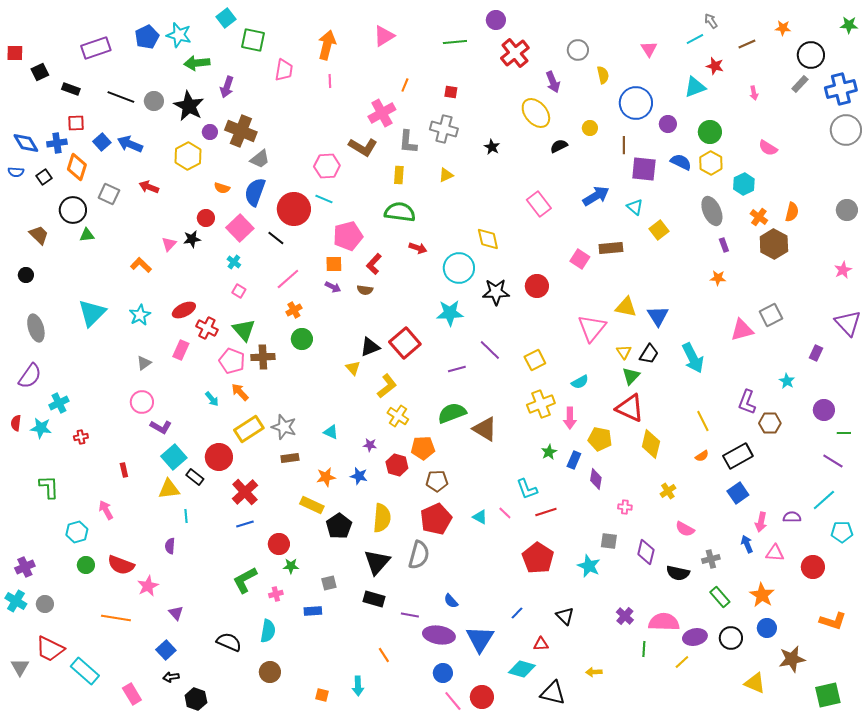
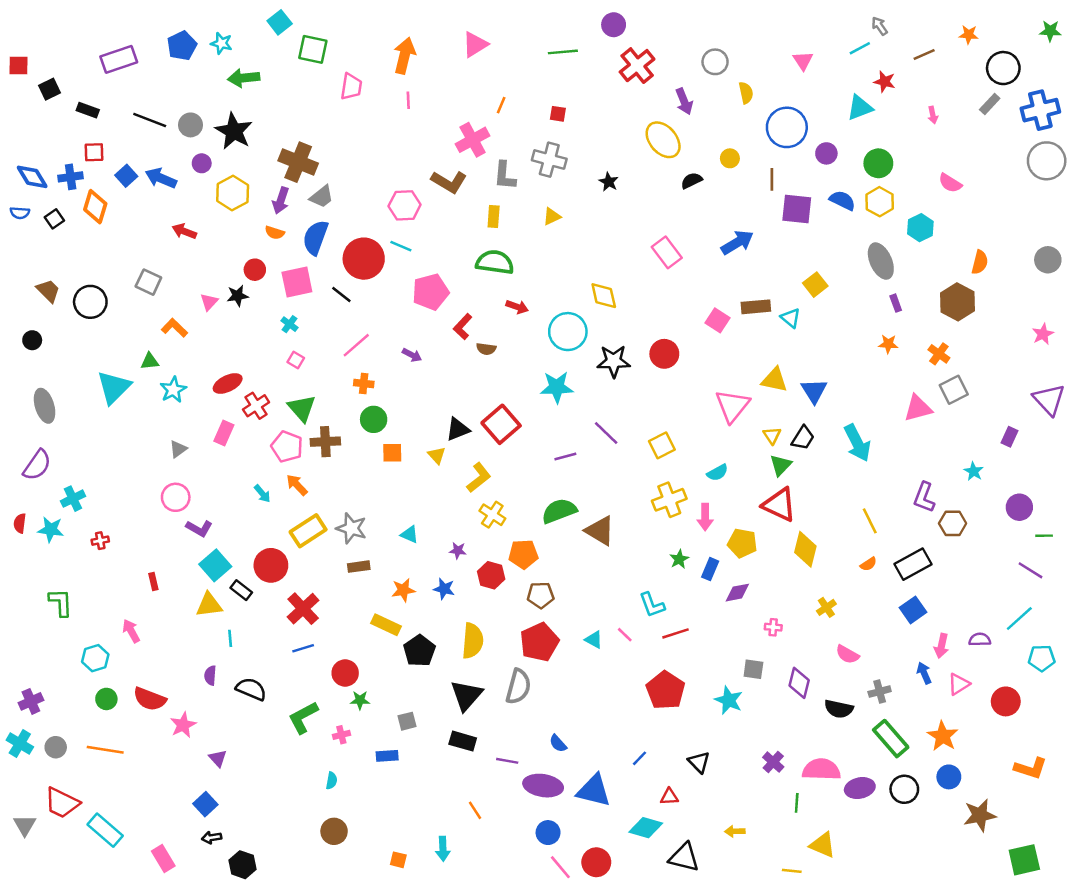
cyan star: (179, 35) -> (221, 43), size x0.7
purple arrow: (227, 87) -> (281, 200), moved
purple circle: (210, 132) -> (202, 163), moved
gray square: (109, 194) -> (148, 282), moved
cyan triangle: (635, 207) -> (791, 318), moved
black circle: (73, 210) -> (90, 302), moved
orange cross: (759, 217) -> (939, 354), moved
pink square: (240, 228) -> (297, 282), turned 32
green triangle: (87, 235) -> (150, 361), moved
orange square: (334, 264) -> (392, 453), moved
brown semicircle: (365, 290) -> (486, 349), moved
orange cross: (294, 310) -> (364, 384), turned 35
red cross: (207, 328) -> (256, 406), turned 30
purple diamond: (596, 479) -> (737, 593), turned 70
pink triangle: (775, 553) -> (959, 684), turned -36
green rectangle: (720, 597) -> (891, 739), size x1.4
orange line: (116, 618) -> (105, 750), moved
cyan semicircle: (268, 631) -> (332, 781), size x0.6
blue triangle: (480, 639) -> (594, 791), turned -48
black semicircle: (229, 642) -> (251, 689), moved
yellow line: (682, 662) -> (792, 871), moved, turned 49
yellow triangle: (755, 683) -> (823, 845), moved

